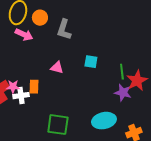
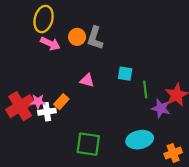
orange circle: (40, 18) -> (77, 37), moved
green line: (122, 72) -> (145, 89), moved
orange rectangle: (34, 87) -> (61, 102), turned 40

